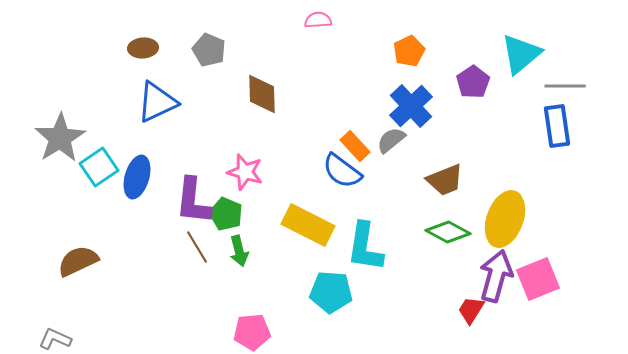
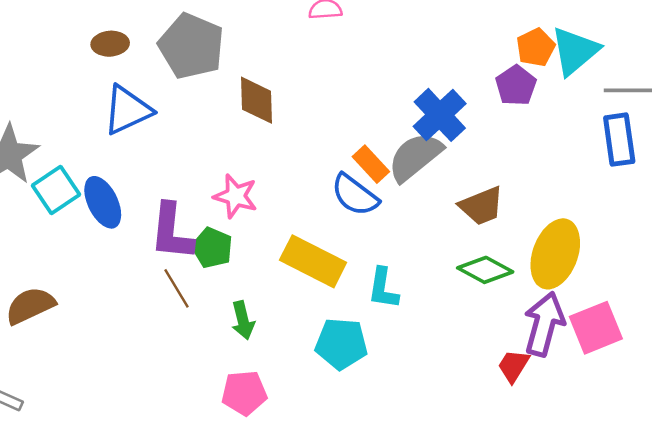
gray pentagon: (209, 50) -> (191, 46), size x1.6
orange pentagon: (409, 51) -> (536, 47), moved
gray semicircle: (391, 140) -> (415, 157), size x1.6
blue ellipse: (137, 177) -> (103, 202), turned -42
cyan L-shape: (365, 247) -> (383, 288), size x0.7
green arrow: (239, 251) -> (243, 320), moved

